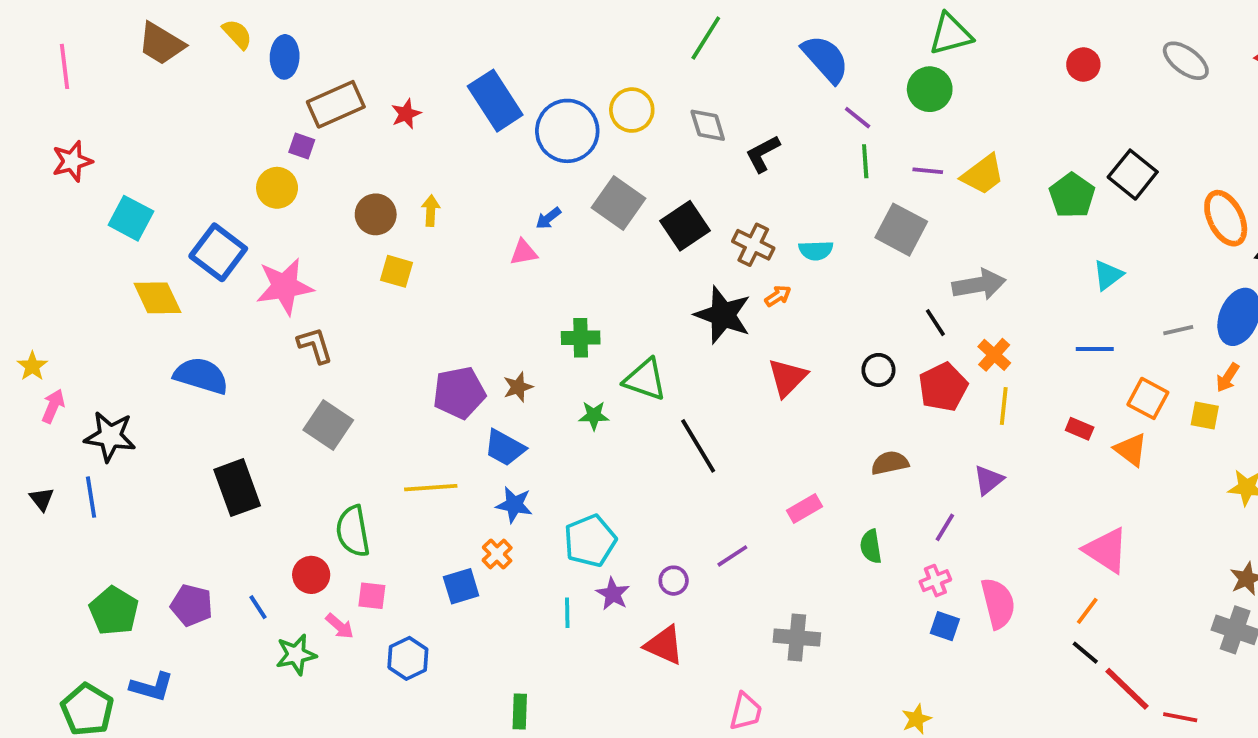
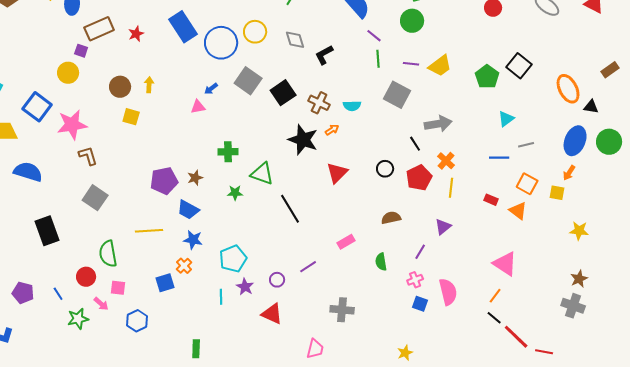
gray line: (1178, 330) -> (526, 145), moved

